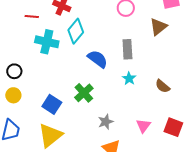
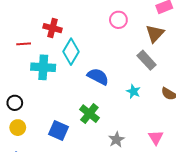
gray rectangle: (127, 49) -> (147, 60), moved, turned -30

